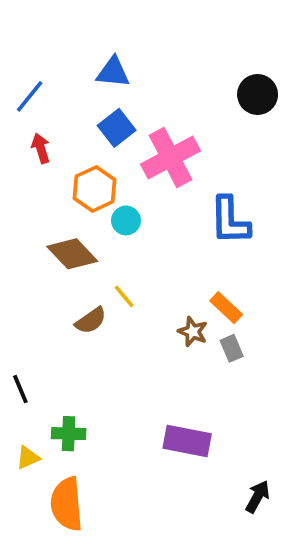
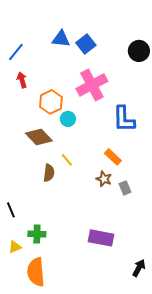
blue square: (117, 128) -> (86, 44), moved
orange rectangle: (226, 308) -> (113, 157), moved
brown semicircle: (91, 321) -> (49, 173), turned -48

